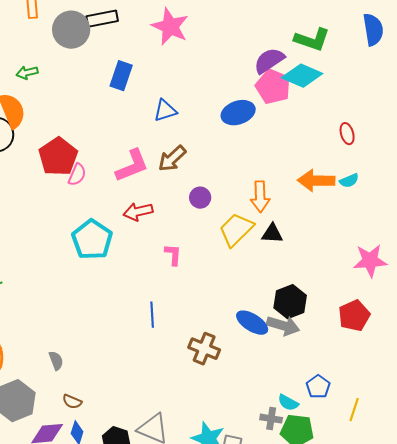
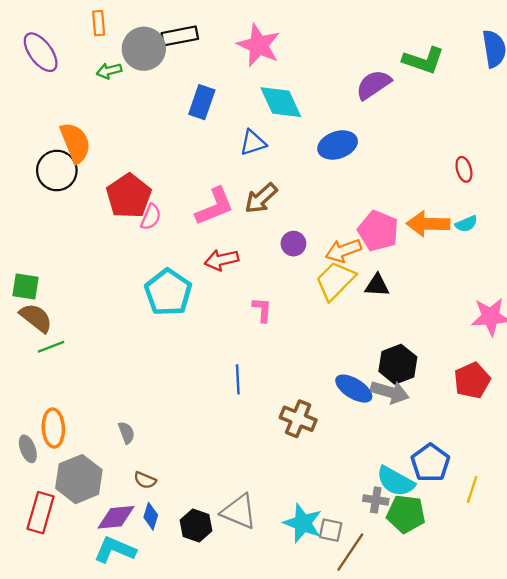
green arrow: (27, 73) -> (109, 71), moved
cyan diamond: (302, 76) -> (281, 102), moved, turned 42
pink pentagon: (273, 87) -> (378, 231), moved
orange arrow: (260, 197) -> (343, 251), moved, turned 72
blue pentagon: (318, 387) -> (430, 463), size x1.4
cyan semicircle: (288, 403) -> (396, 481), size x1.6

